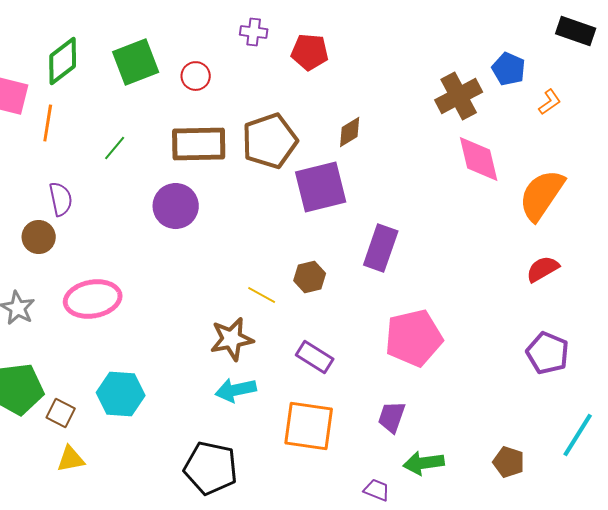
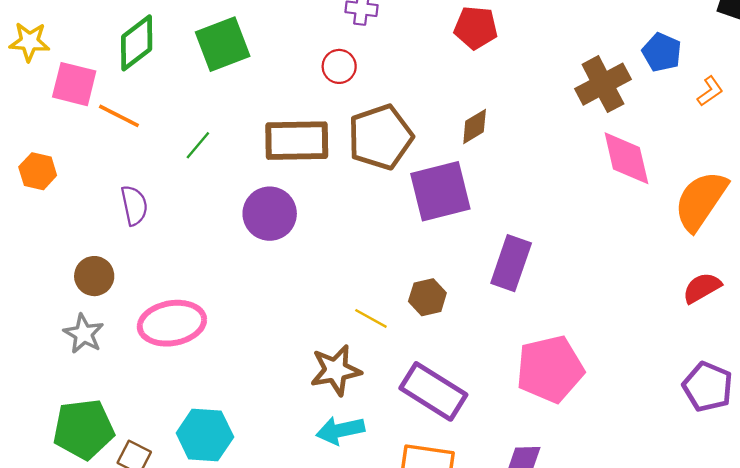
red pentagon: (310, 52) -> (476, 28), moved
red circle: (196, 76) -> (339, 66), moved
orange line: (48, 123) -> (119, 116), turned -72
brown circle: (39, 237) -> (94, 276), moved
purple rectangle: (315, 357) -> (433, 391), size x1.5

